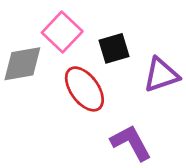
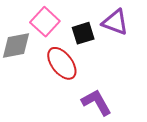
purple triangle: (161, 75) -> (115, 22), moved, turned 40

